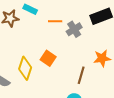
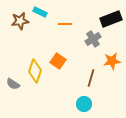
gray cross: (74, 29) -> (93, 39), moved

